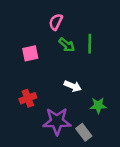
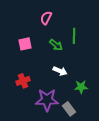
green arrow: (67, 45) -> (56, 45), moved

